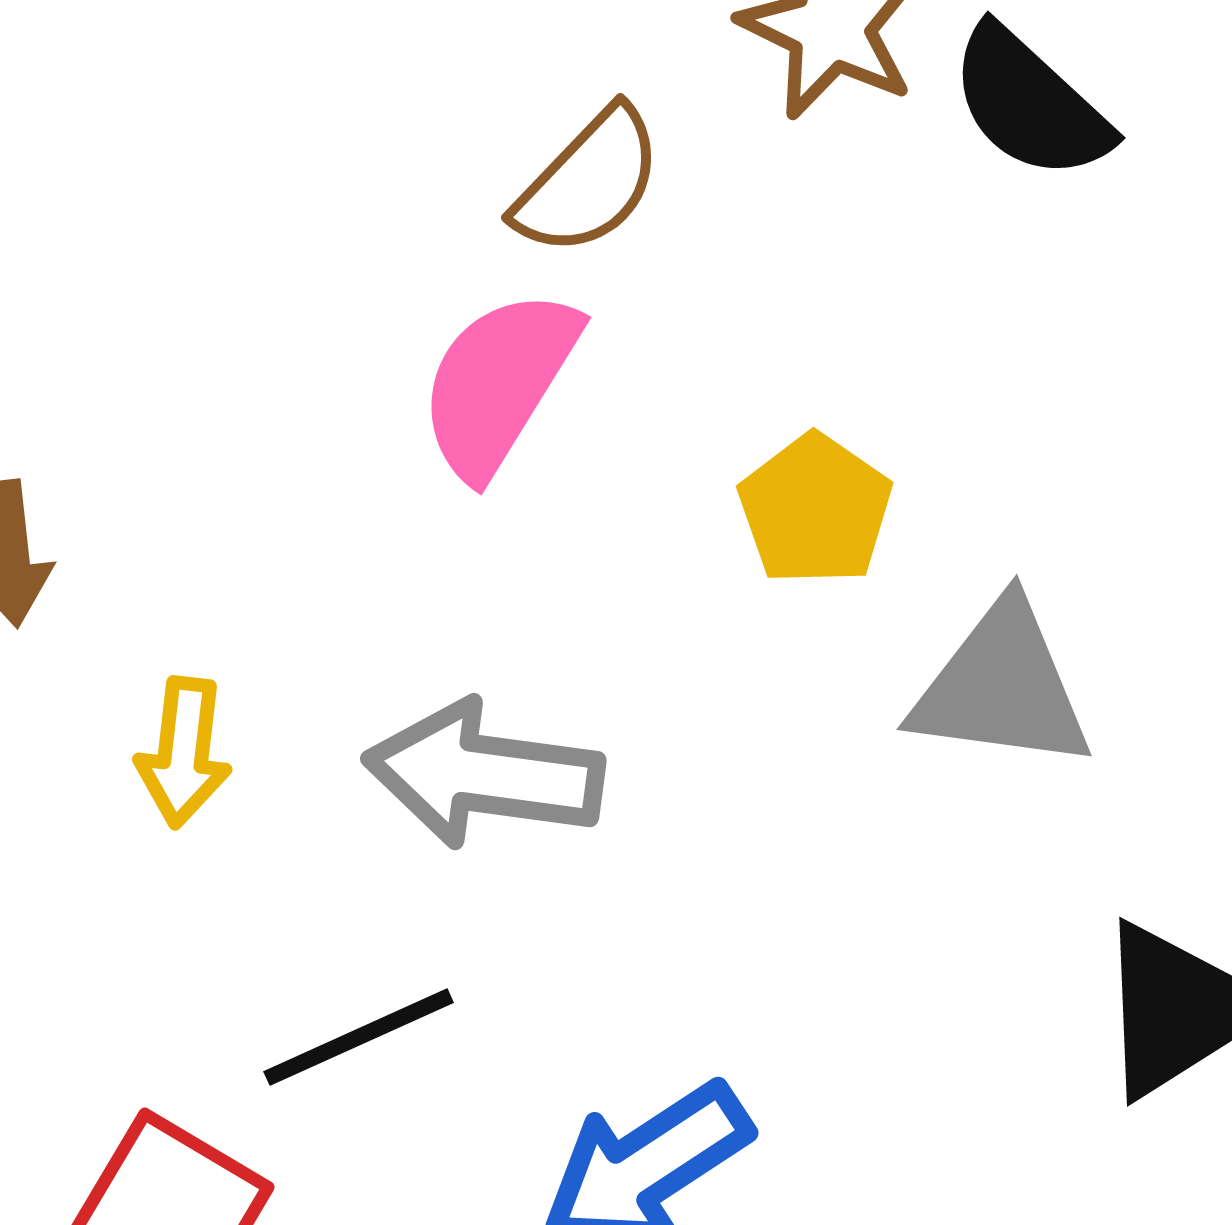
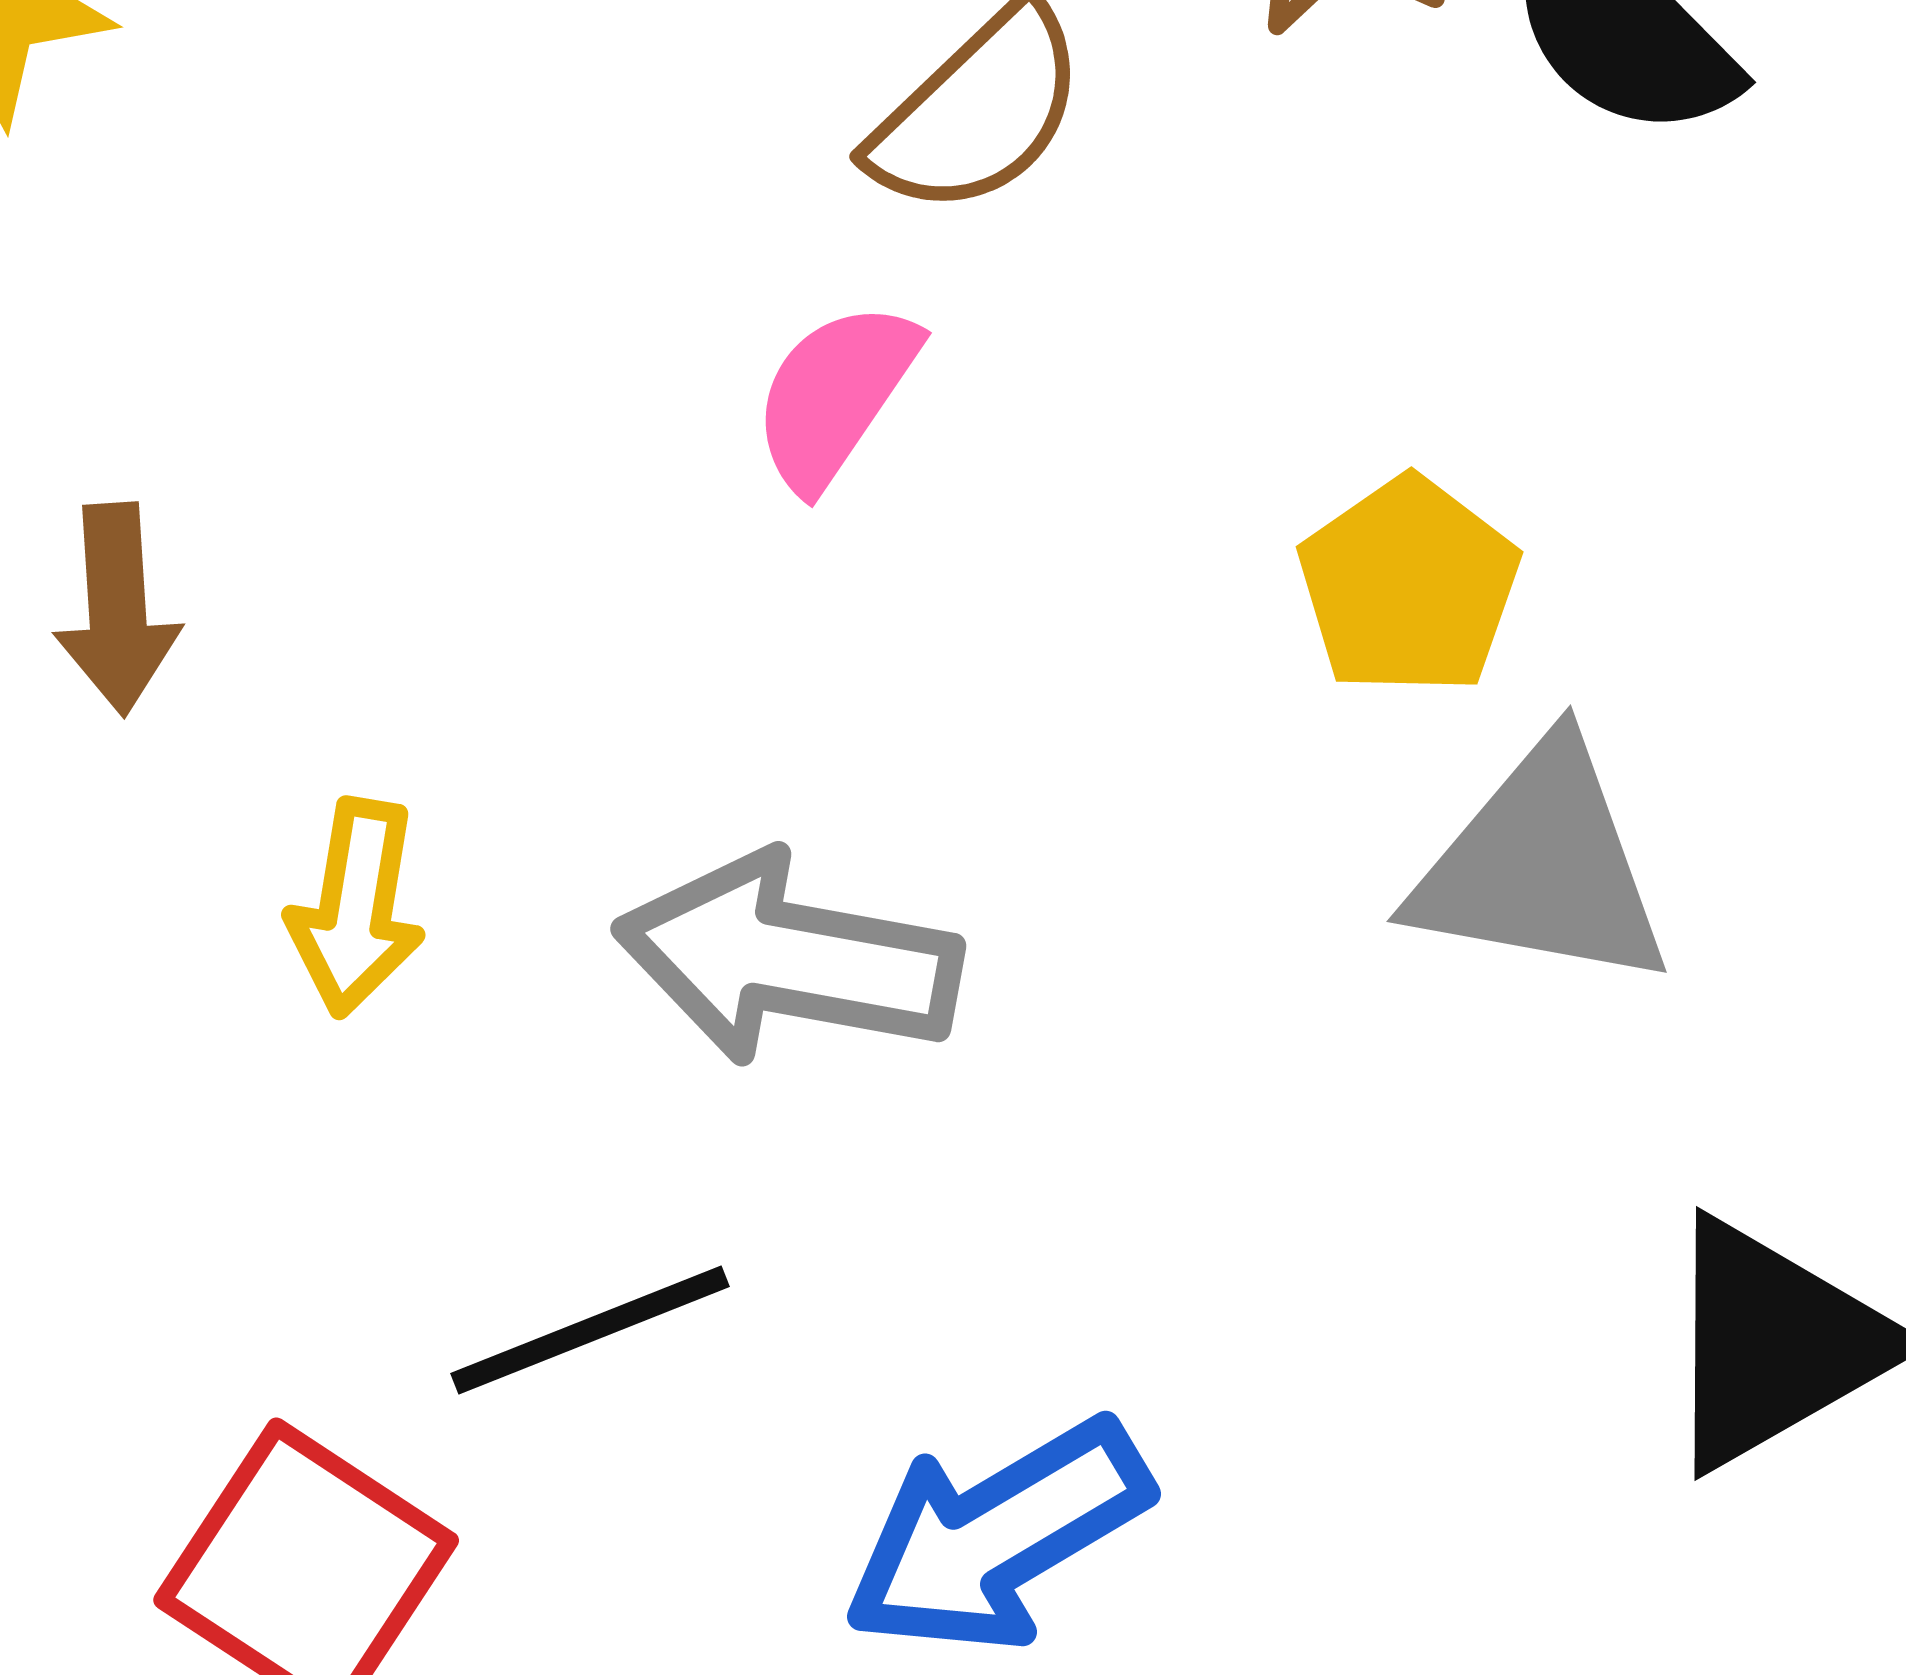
pink semicircle: (499, 383) -> (835, 395), size x0.7
yellow pentagon: (815, 510) -> (1409, 586), moved

